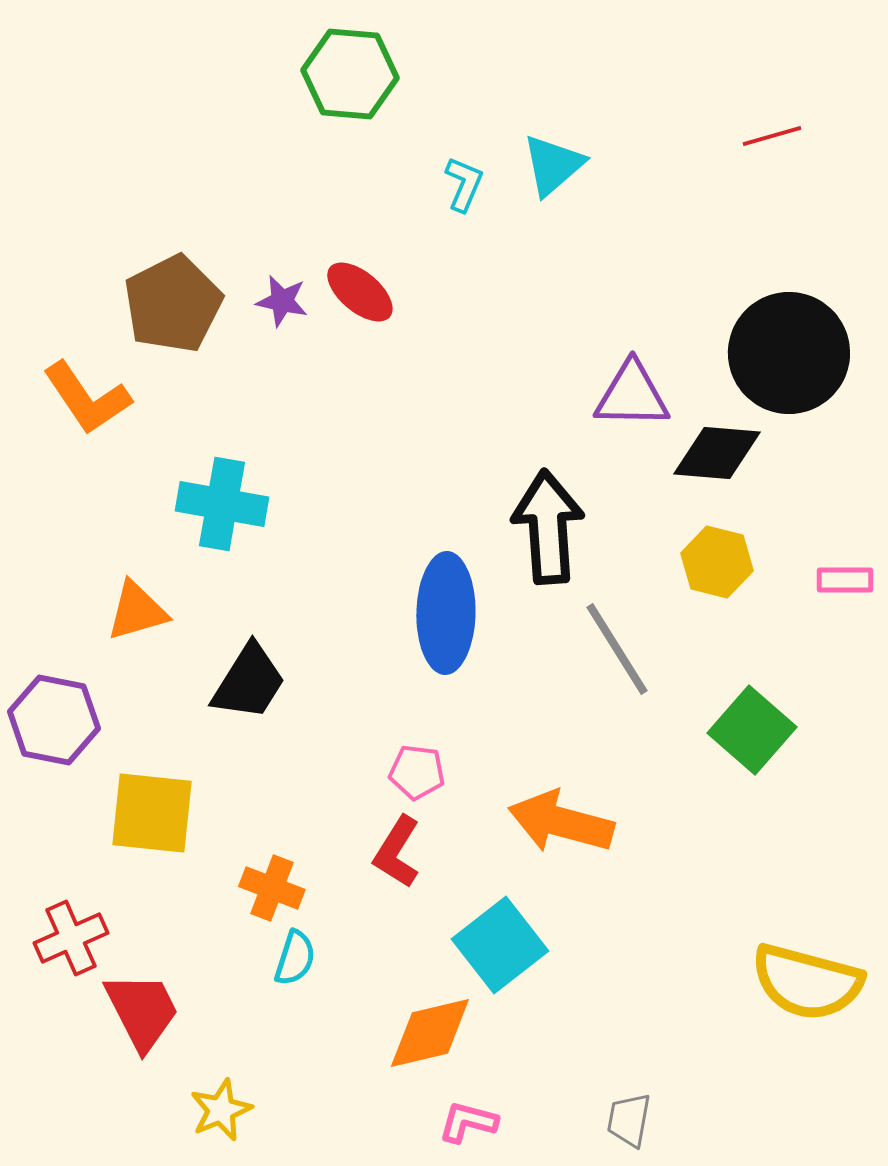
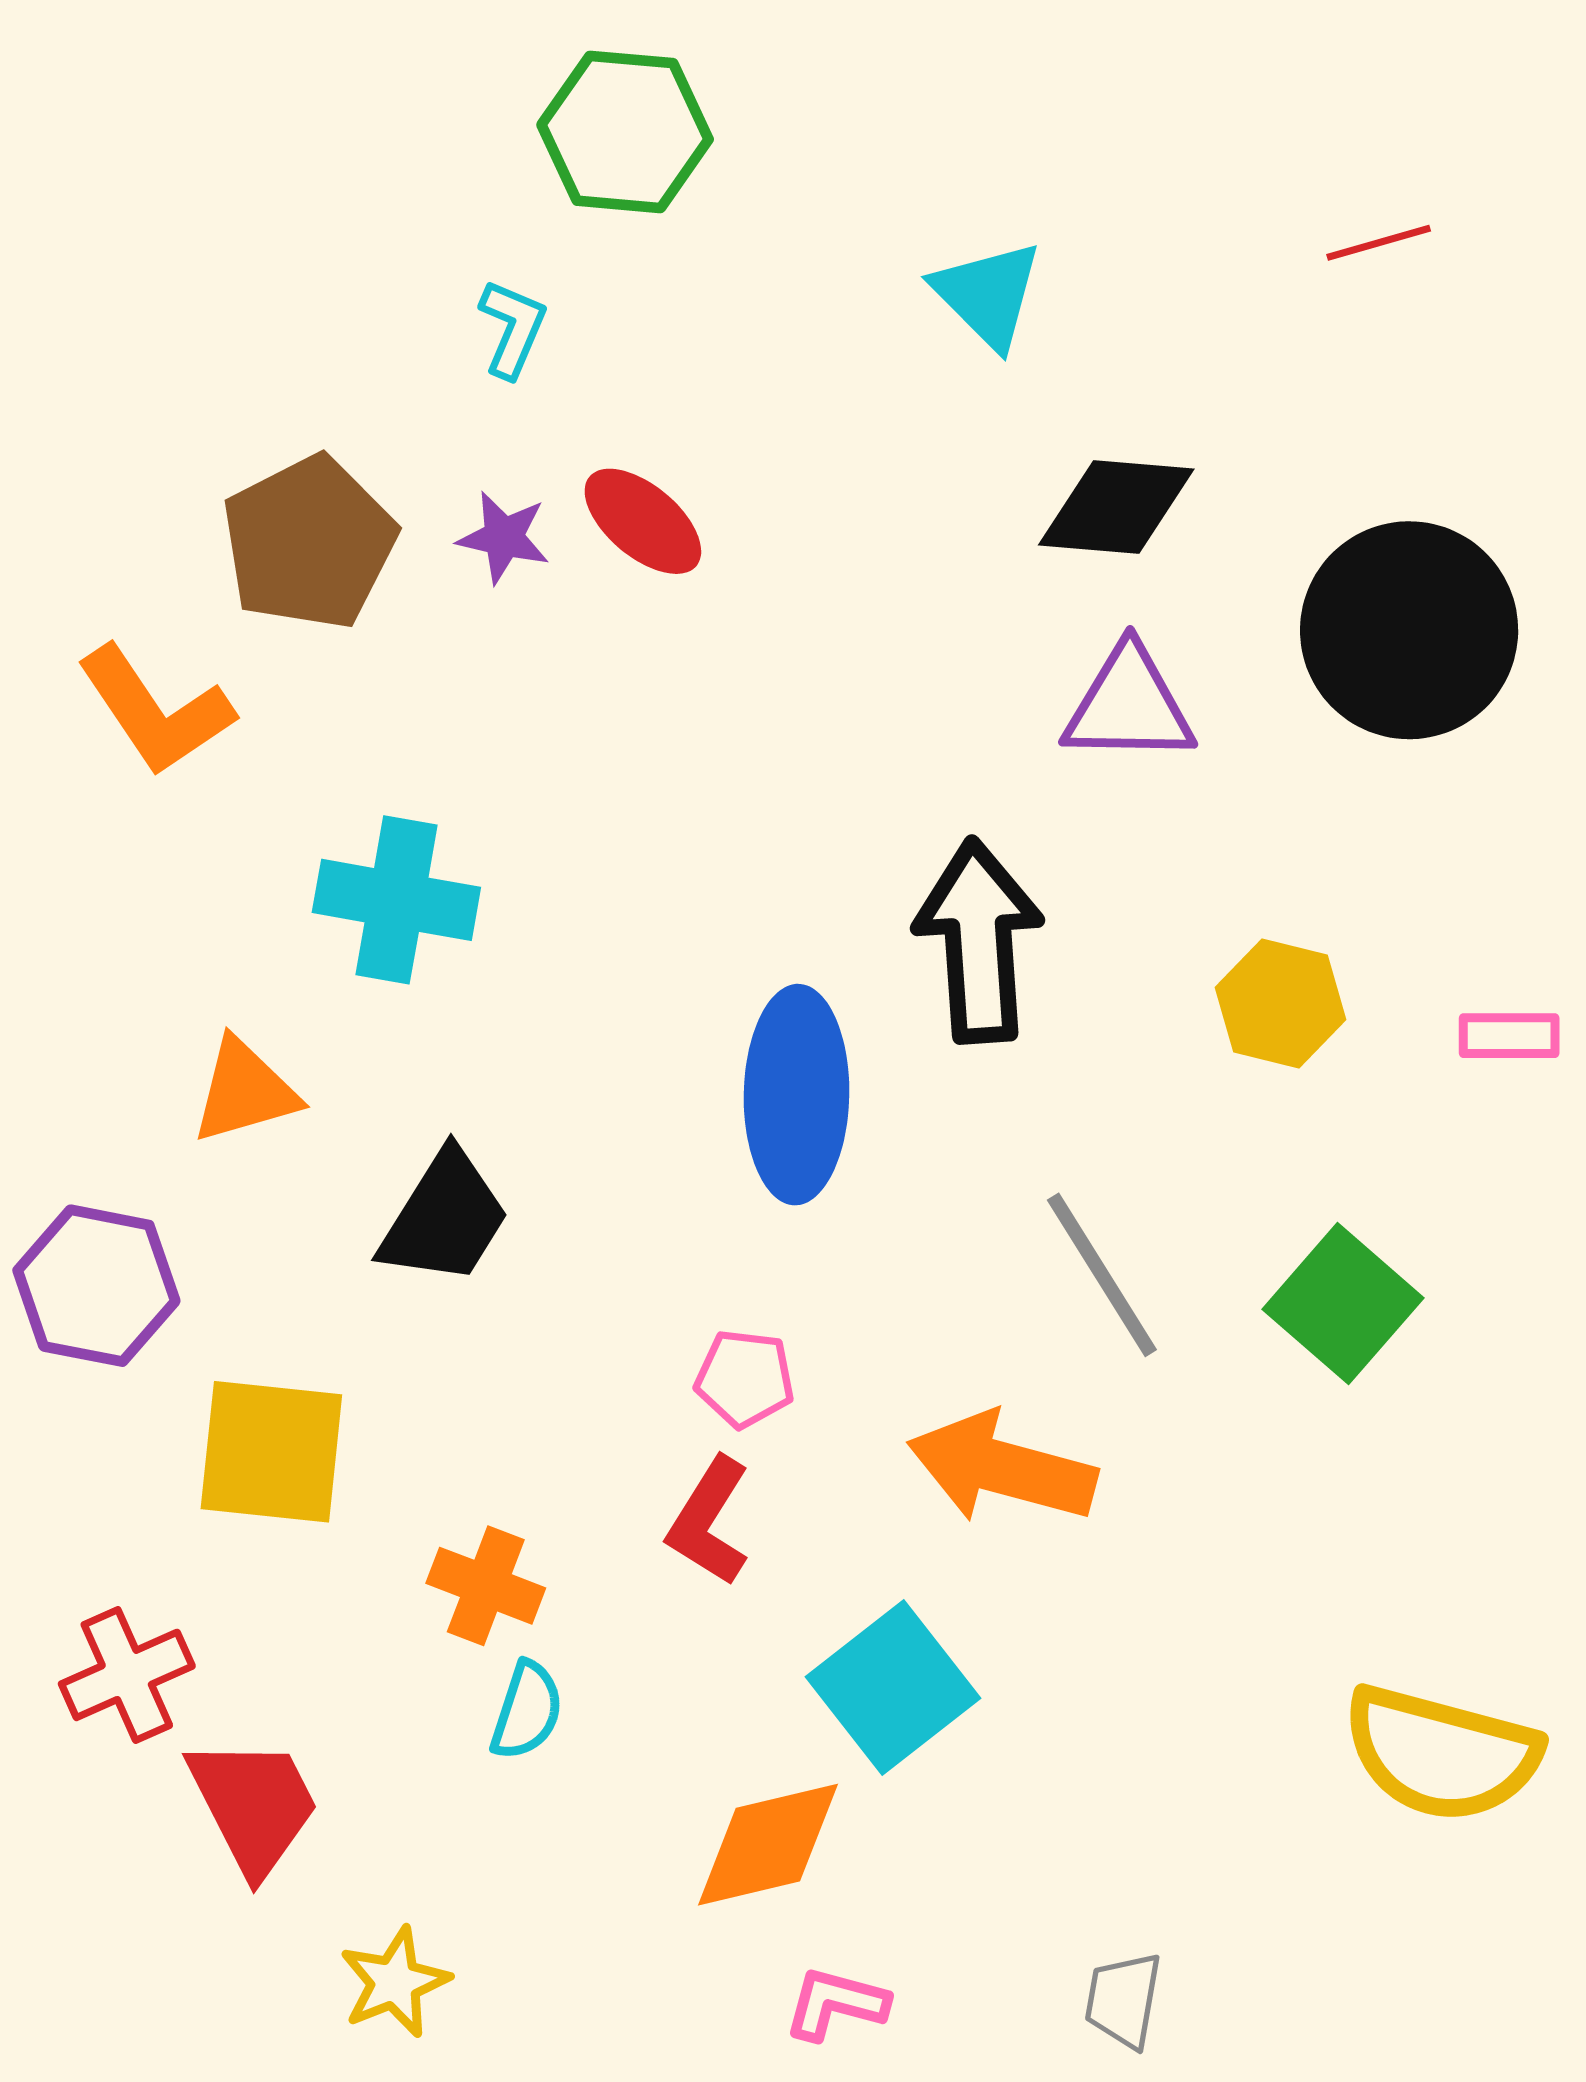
cyan triangle: (553, 165) -> (988, 294), turned -34
cyan L-shape: (464, 184) -> (513, 328), moved
black diamond: (717, 453) -> (1116, 507), moved
gray line: (617, 649) -> (1102, 1275), moved

